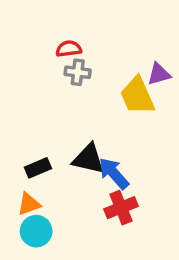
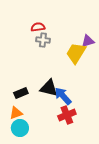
yellow trapezoid: (137, 96) -> (76, 53), turned 55

